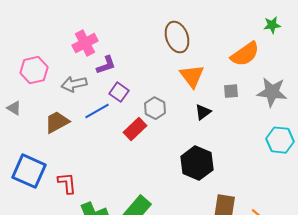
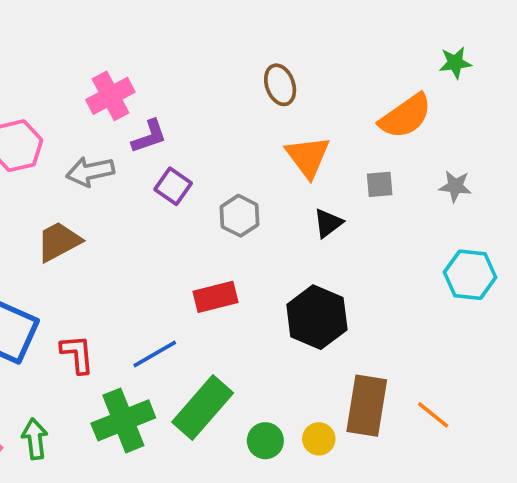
brown ellipse: (177, 37) -> (280, 85), size x0.7
gray star: (272, 92) -> (455, 186), size x0.6
blue line: (97, 111) -> (155, 354), moved
red rectangle: (135, 129) -> (216, 297), moved, turned 30

